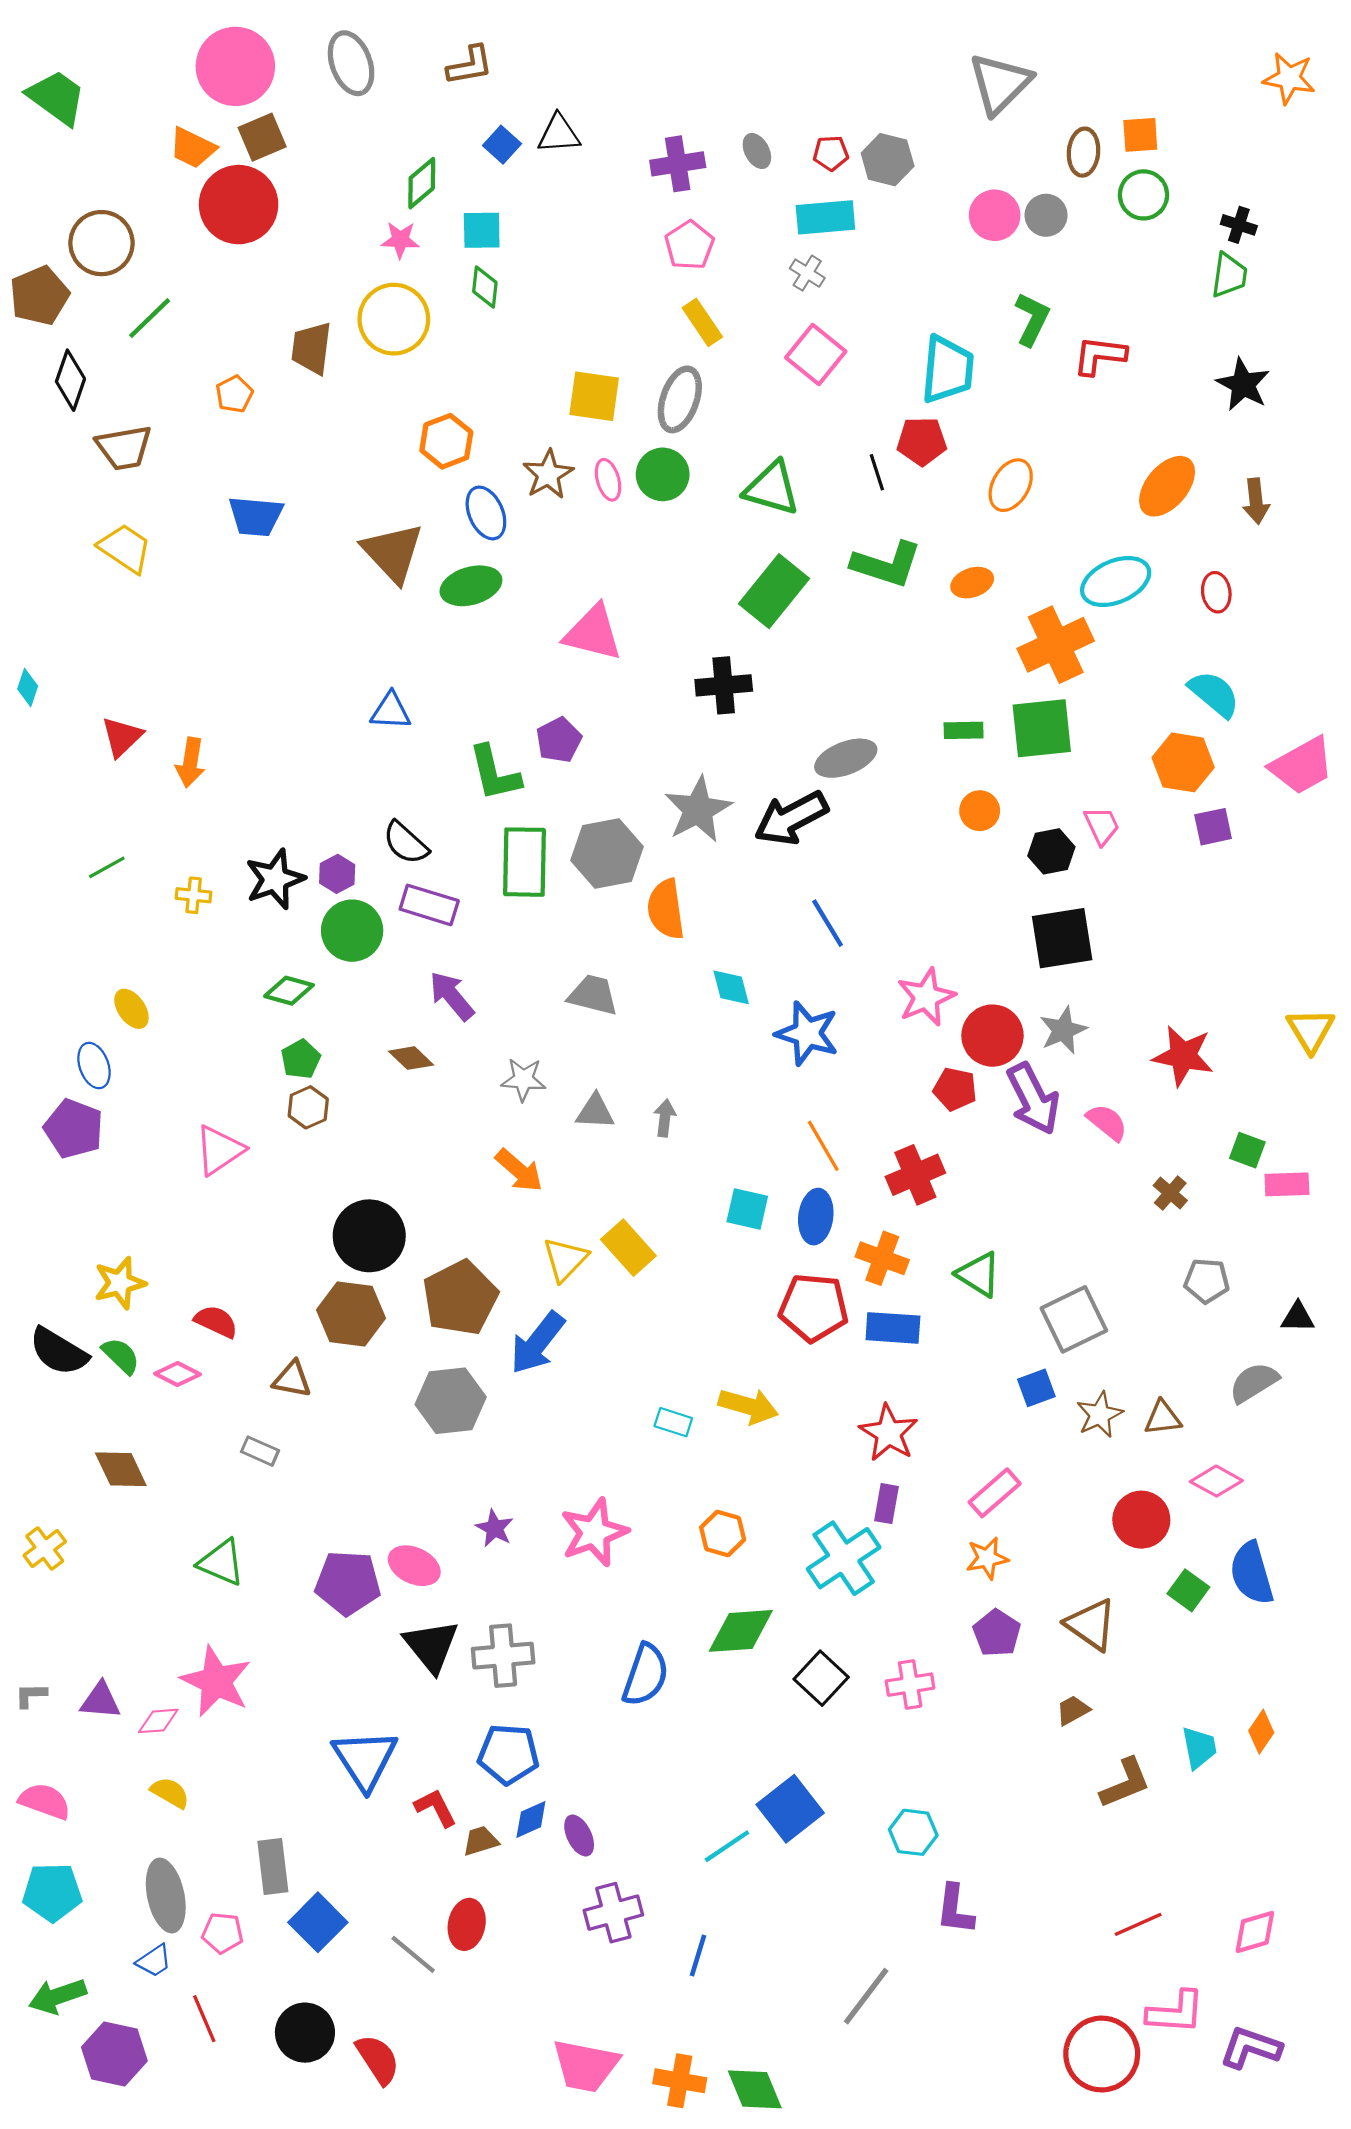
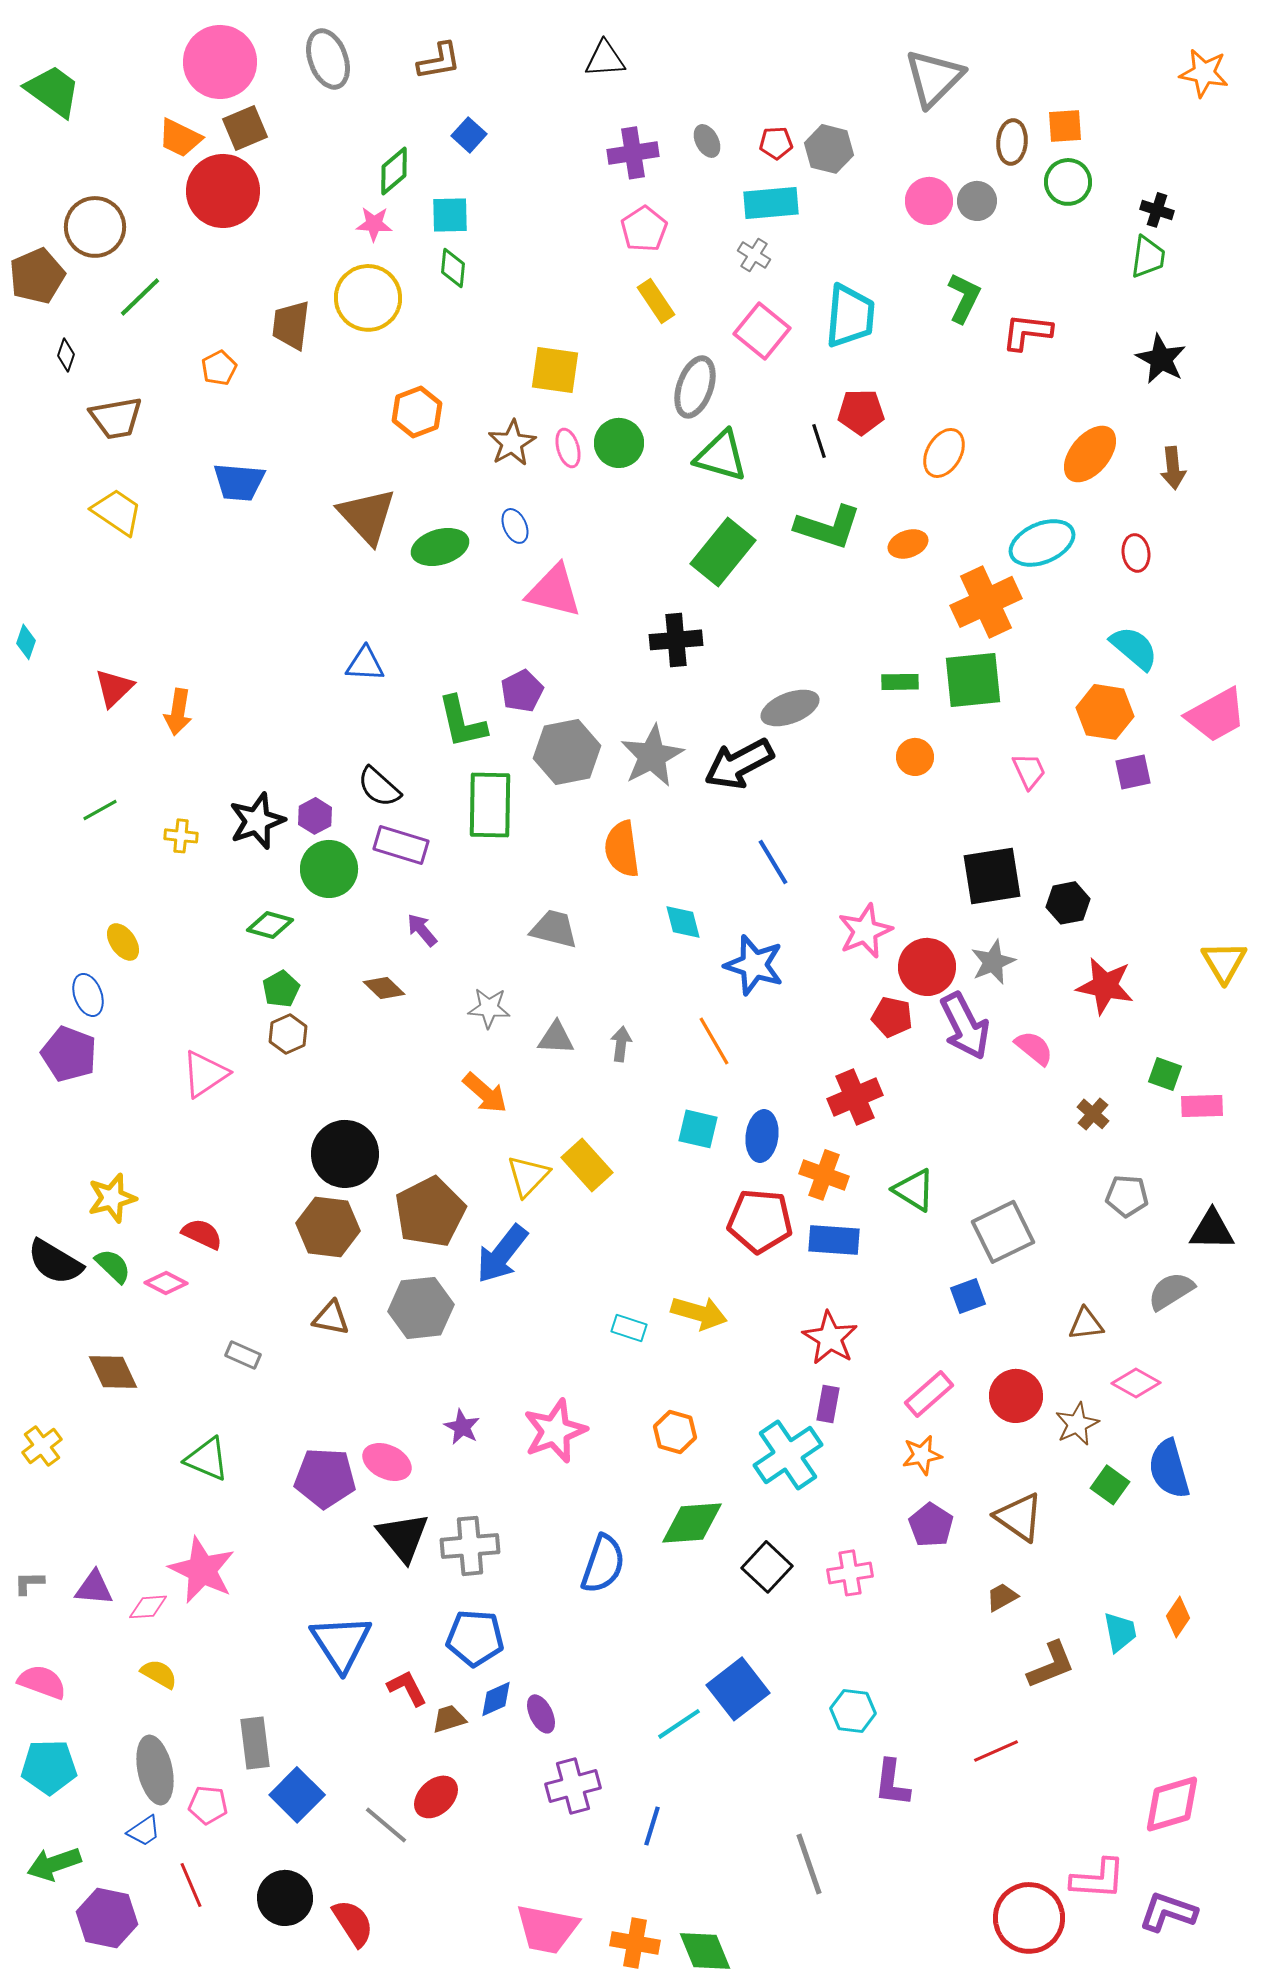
black triangle: (559, 134) -> (605, 59), moved
cyan trapezoid: (948, 369) -> (850, 316), moved
black diamond: (70, 380) -> (66, 355), size x0.6
gray ellipse: (680, 399) -> (695, 387), moved
blue ellipse: (486, 513) -> (515, 526), moved, size x0.7
black hexagon: (1051, 851) -> (1068, 903), moved
gray hexagon: (607, 854) -> (567, 752), moved
purple arrow: (452, 996) -> (422, 930), size x0.7
orange line: (823, 1146) -> (714, 1041), moved
black triangle: (1298, 1317) -> (1212, 1230), size x1.4
brown triangle: (292, 1379) -> (331, 1318), moved
brown star: (1100, 1415) -> (1077, 1424), moved
red circle: (1141, 1520) -> (1016, 1396), moved
red ellipse: (467, 1924) -> (436, 1797), turned 36
red line: (1138, 1924) -> (996, 1751), moved
pink diamond: (1255, 1932) -> (1172, 1804), size x1.4
gray line: (866, 1996) -> (809, 1864), turned -56

